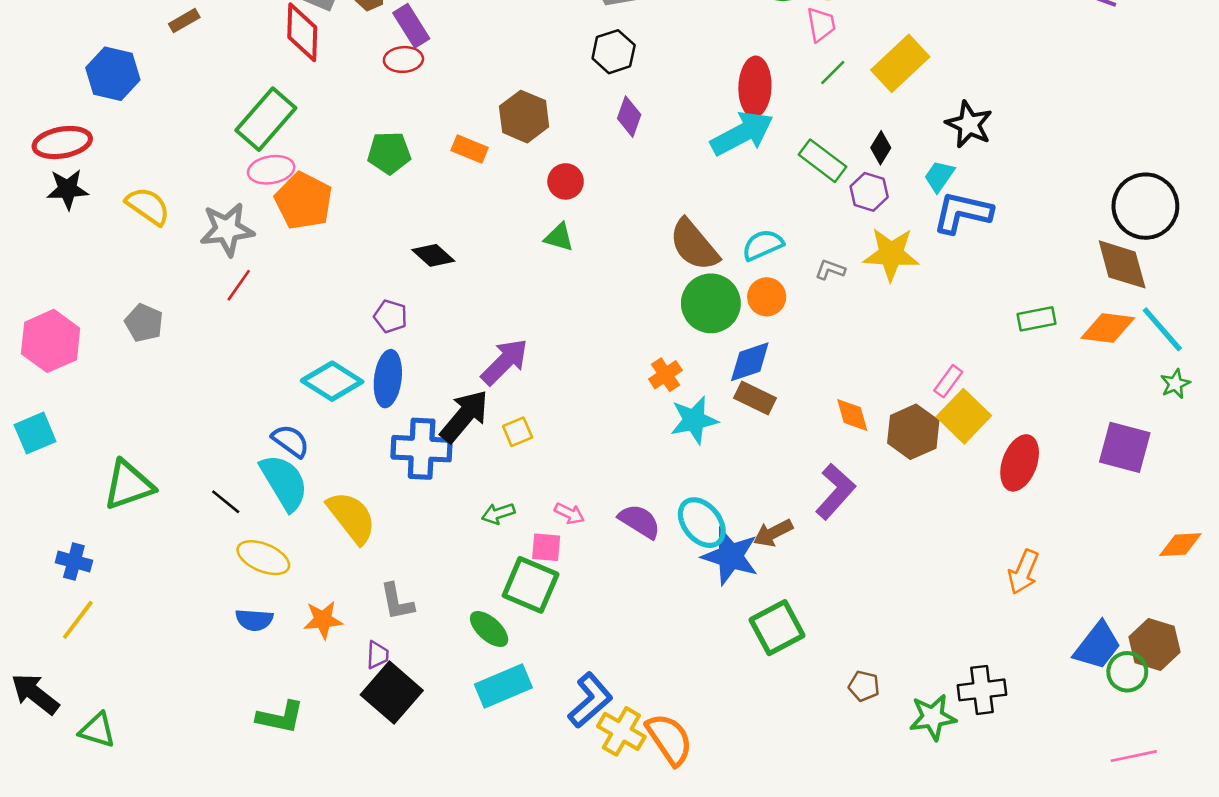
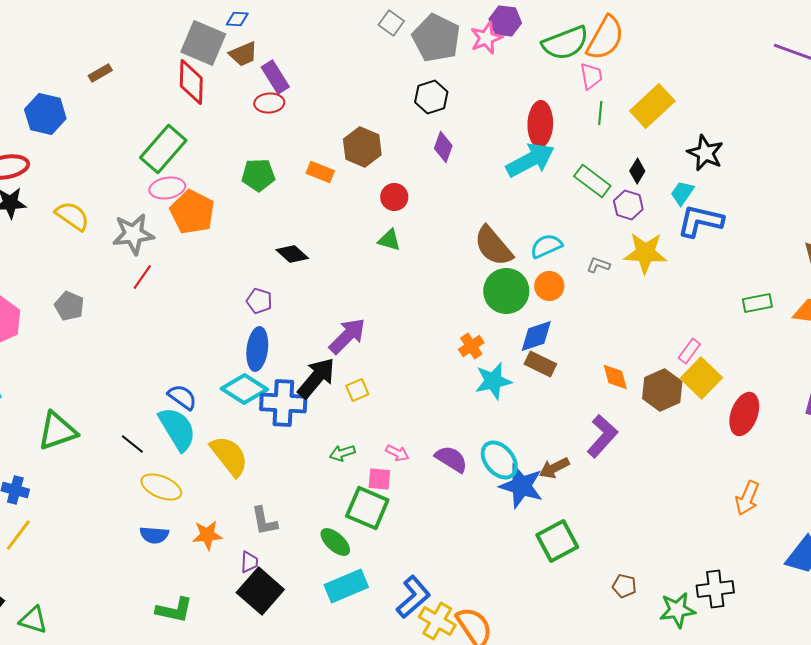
green line: (833, 72) -> (600, 113), turned -40
cyan diamond: (332, 381) -> (244, 389), moved

